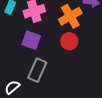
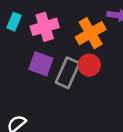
gray rectangle: (37, 70) -> (68, 73), moved

